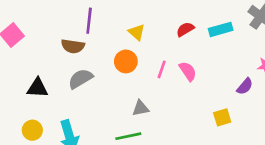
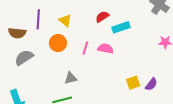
purple line: (89, 21) -> (38, 19), moved
cyan rectangle: (221, 29) -> (121, 27), moved
pink semicircle: (188, 71) -> (106, 49), turned -42
purple semicircle: (245, 86) -> (151, 84), moved

